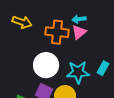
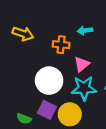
orange cross: (57, 32) -> (61, 45), size x0.7
pink triangle: (79, 32) -> (82, 64), moved

